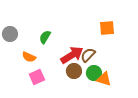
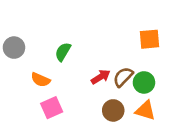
red arrow: (72, 55) -> (101, 77), size x0.6
brown circle: (74, 71) -> (113, 110), moved
green circle: (94, 73) -> (144, 82), moved

